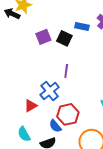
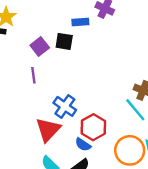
purple line: (66, 71) -> (33, 75), moved
red triangle: (31, 106) -> (48, 130), size x1.6

